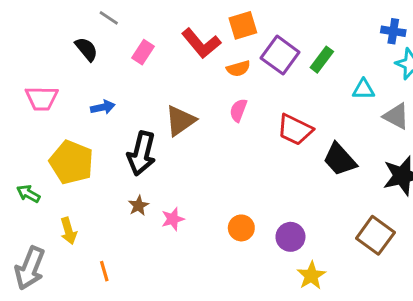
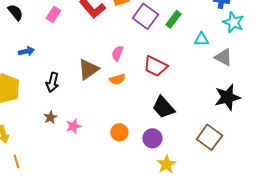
orange semicircle: (238, 69) -> (117, 79), moved
brown triangle: (180, 121) -> (88, 69), moved
black arrow: (142, 153) -> (52, 82), size x0.7
black trapezoid: (340, 159) -> (163, 107), moved
orange line: (104, 271) -> (16, 161), moved

